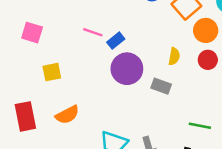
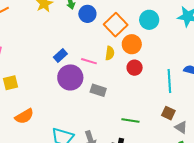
pink line: (93, 32) -> (89, 61), moved
yellow semicircle: (174, 56) -> (110, 53), moved

